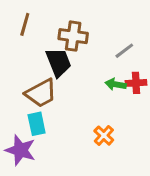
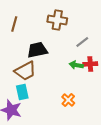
brown cross: (73, 36) -> (57, 20), moved
black trapezoid: (58, 62) -> (37, 50), turned -80

